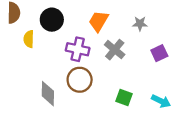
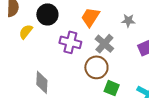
yellow semicircle: (29, 39) -> (26, 32), turned 35
brown circle: (80, 80) -> (96, 67), moved

